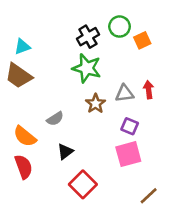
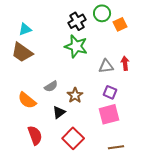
brown star: (96, 104) -> (75, 95), moved
red semicircle: (24, 167) -> (35, 135), moved
brown line: (149, 196) -> (116, 147), moved, turned 35

